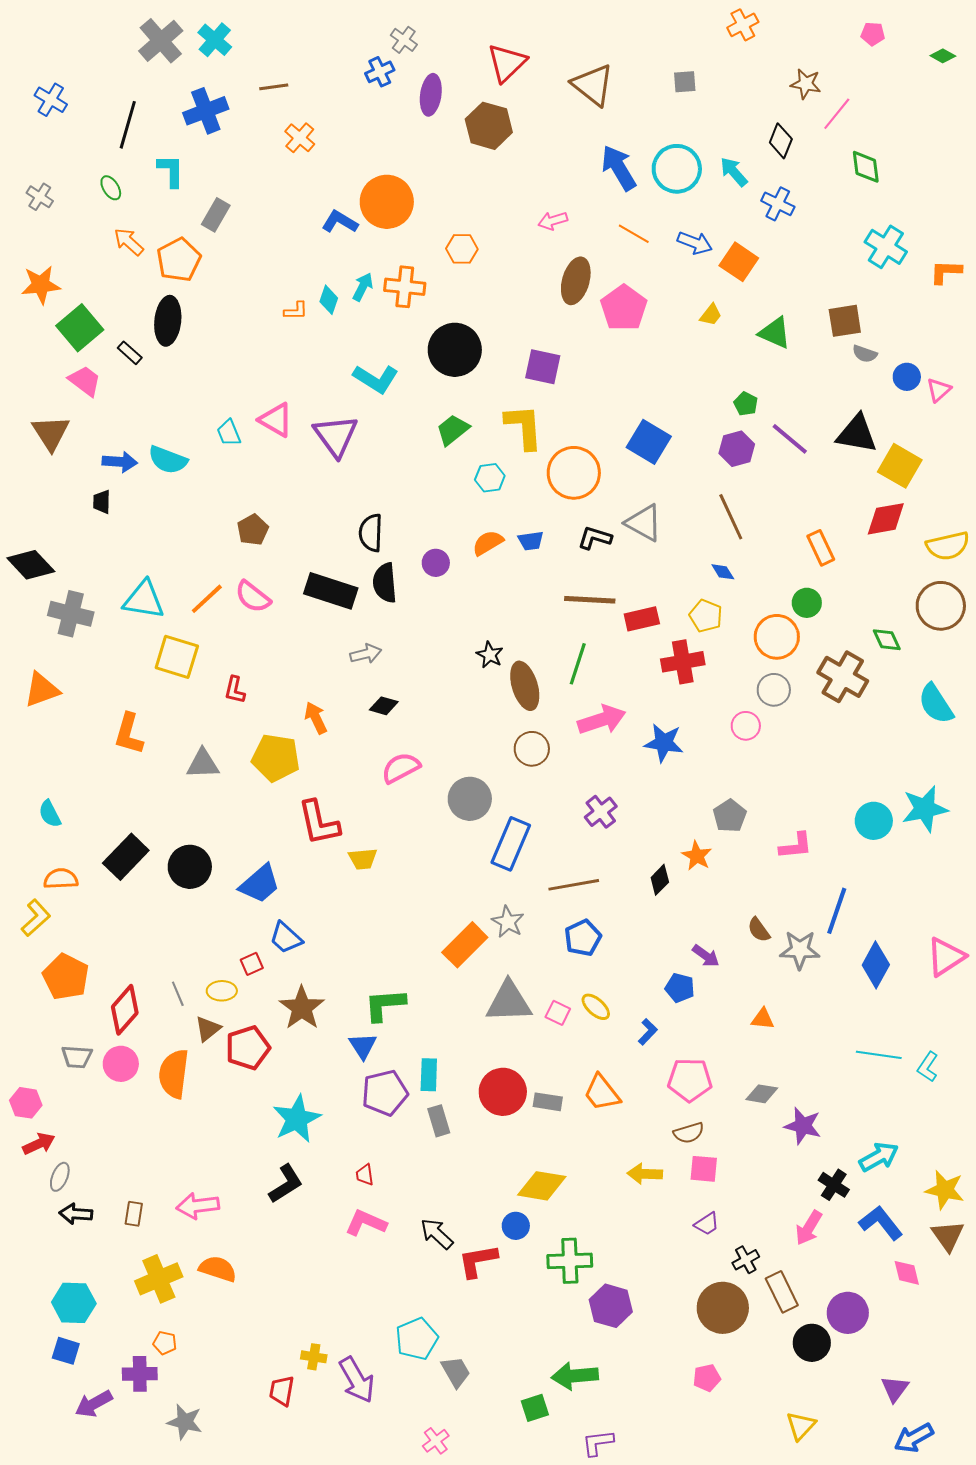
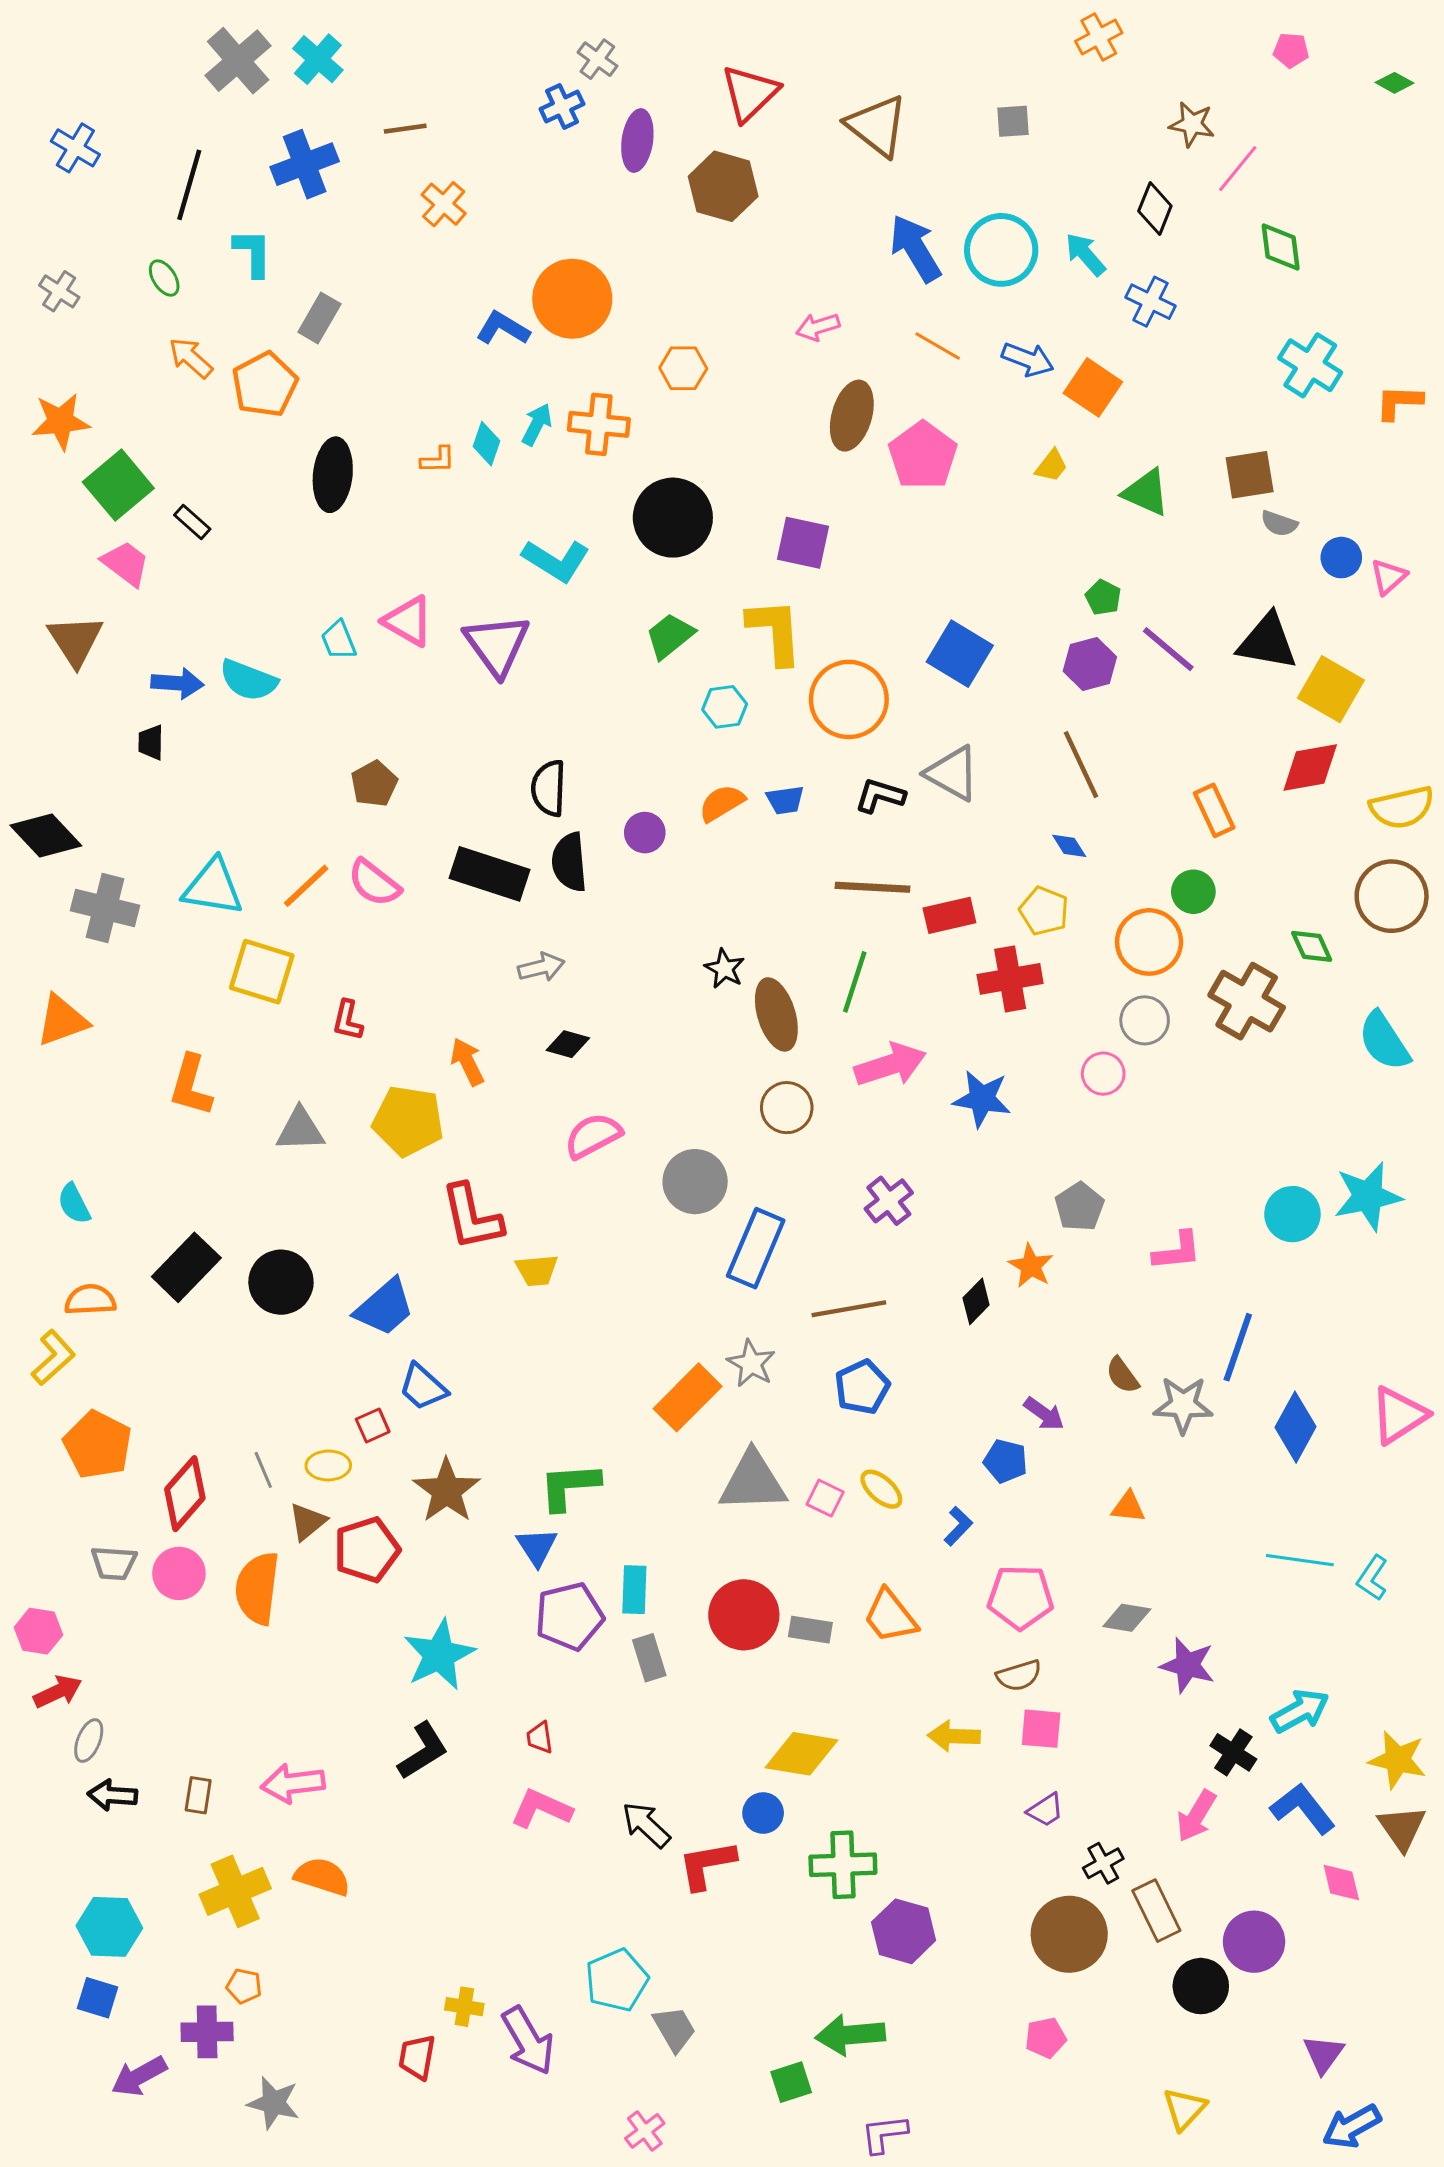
black ellipse: (168, 321) -> (333, 475), moved

